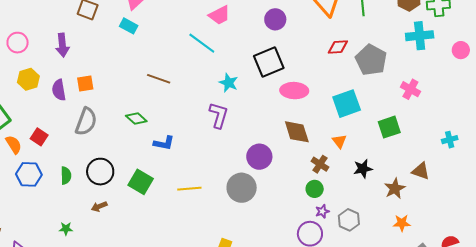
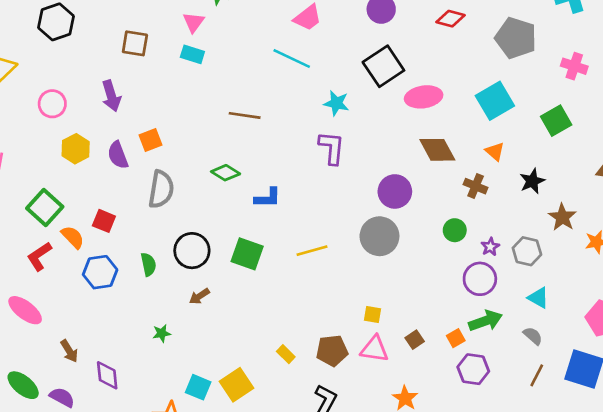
red diamond: (338, 47) -> (451, 19), moved, turned 30
brown star: (395, 188) -> (562, 217), moved
green circle: (315, 189) -> (455, 230), moved

